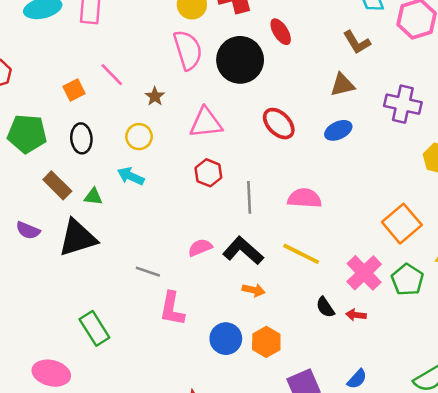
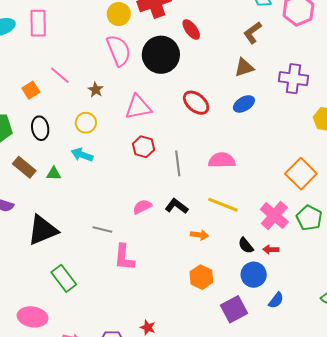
brown L-shape: (357, 42) -> (253, 33), turned 90
black triangle: (78, 238) -> (43, 230), moved
black L-shape: (243, 251) -> (177, 206), size x0.7
orange arrow: (254, 290) -> (199, 235), moved
blue circle: (226, 339) -> (254, 275), moved

